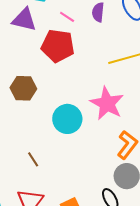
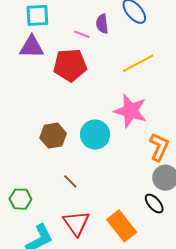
pink line: (67, 17) -> (82, 34), moved
brown hexagon: (23, 88) -> (53, 136), moved

